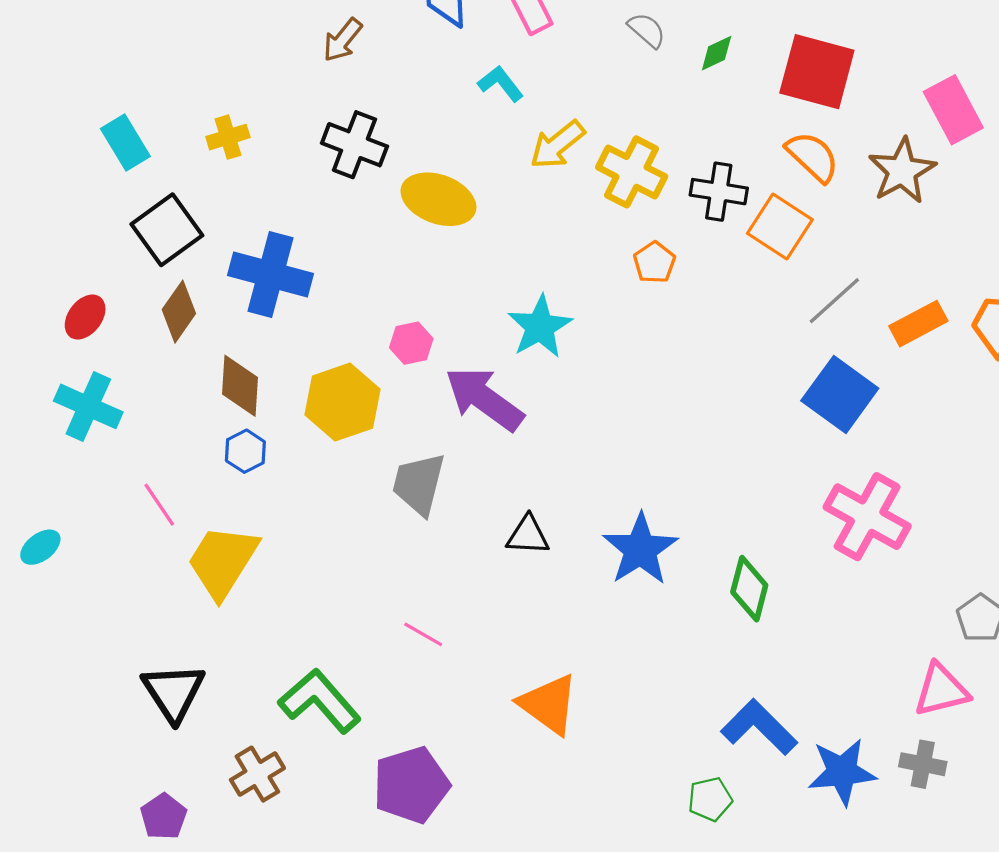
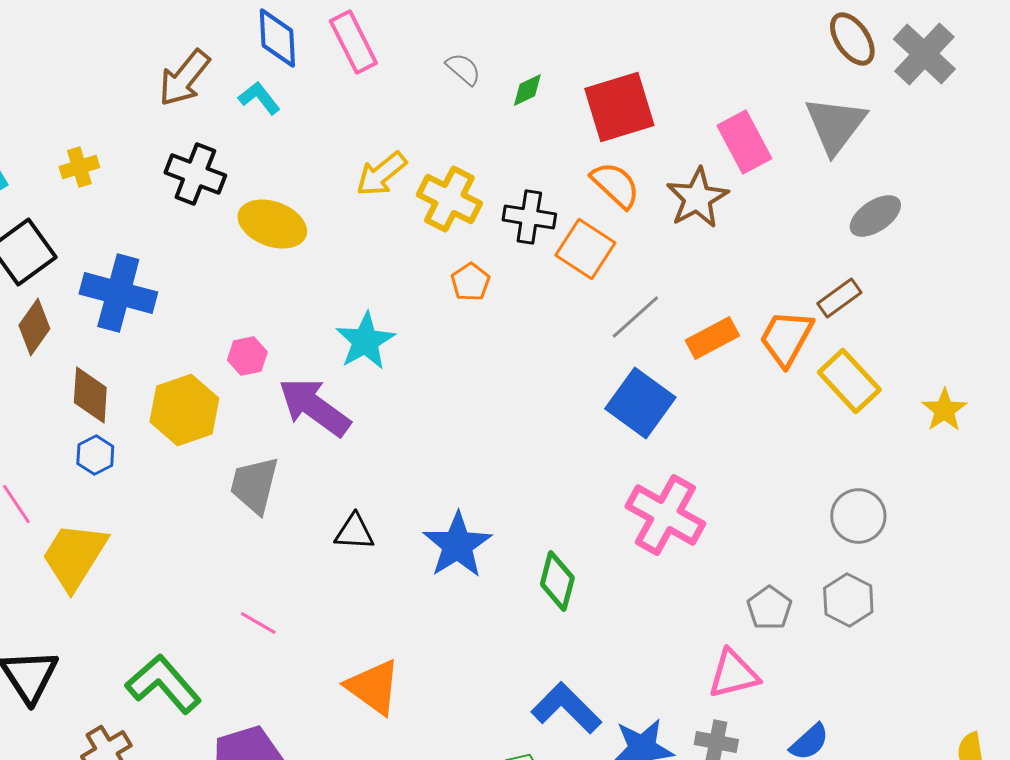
brown arrow: (342, 40) -> (184, 78), size x1.4
red square: (817, 72) -> (619, 107), turned -32
cyan L-shape: (501, 84) -> (259, 98), moved

